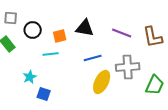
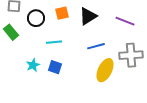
black triangle: (85, 28) -> (88, 16), turned -42
orange square: (60, 36) -> (62, 13), moved
blue square: (44, 94) -> (55, 67), moved

